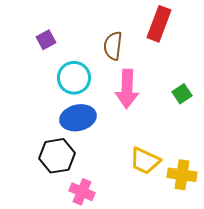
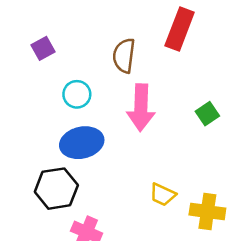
cyan circle: (74, 78) -> (77, 94), size x0.7
yellow trapezoid: (145, 161) -> (163, 195), size x0.7

